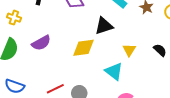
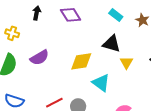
black triangle: (104, 26) -> (112, 44), moved, turned 36
cyan triangle: (114, 71) -> (101, 83), moved

